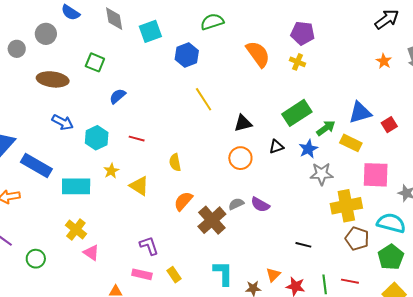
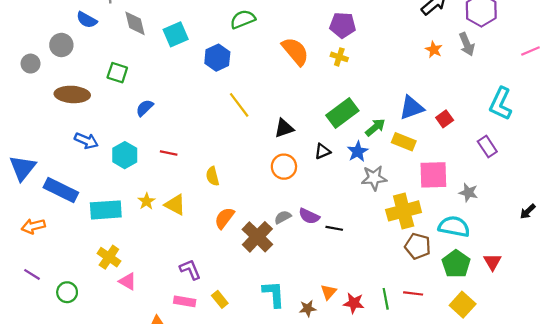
yellow star: (111, 171) -> (147, 201), moved
black line: (303, 245) -> (334, 228), moved

